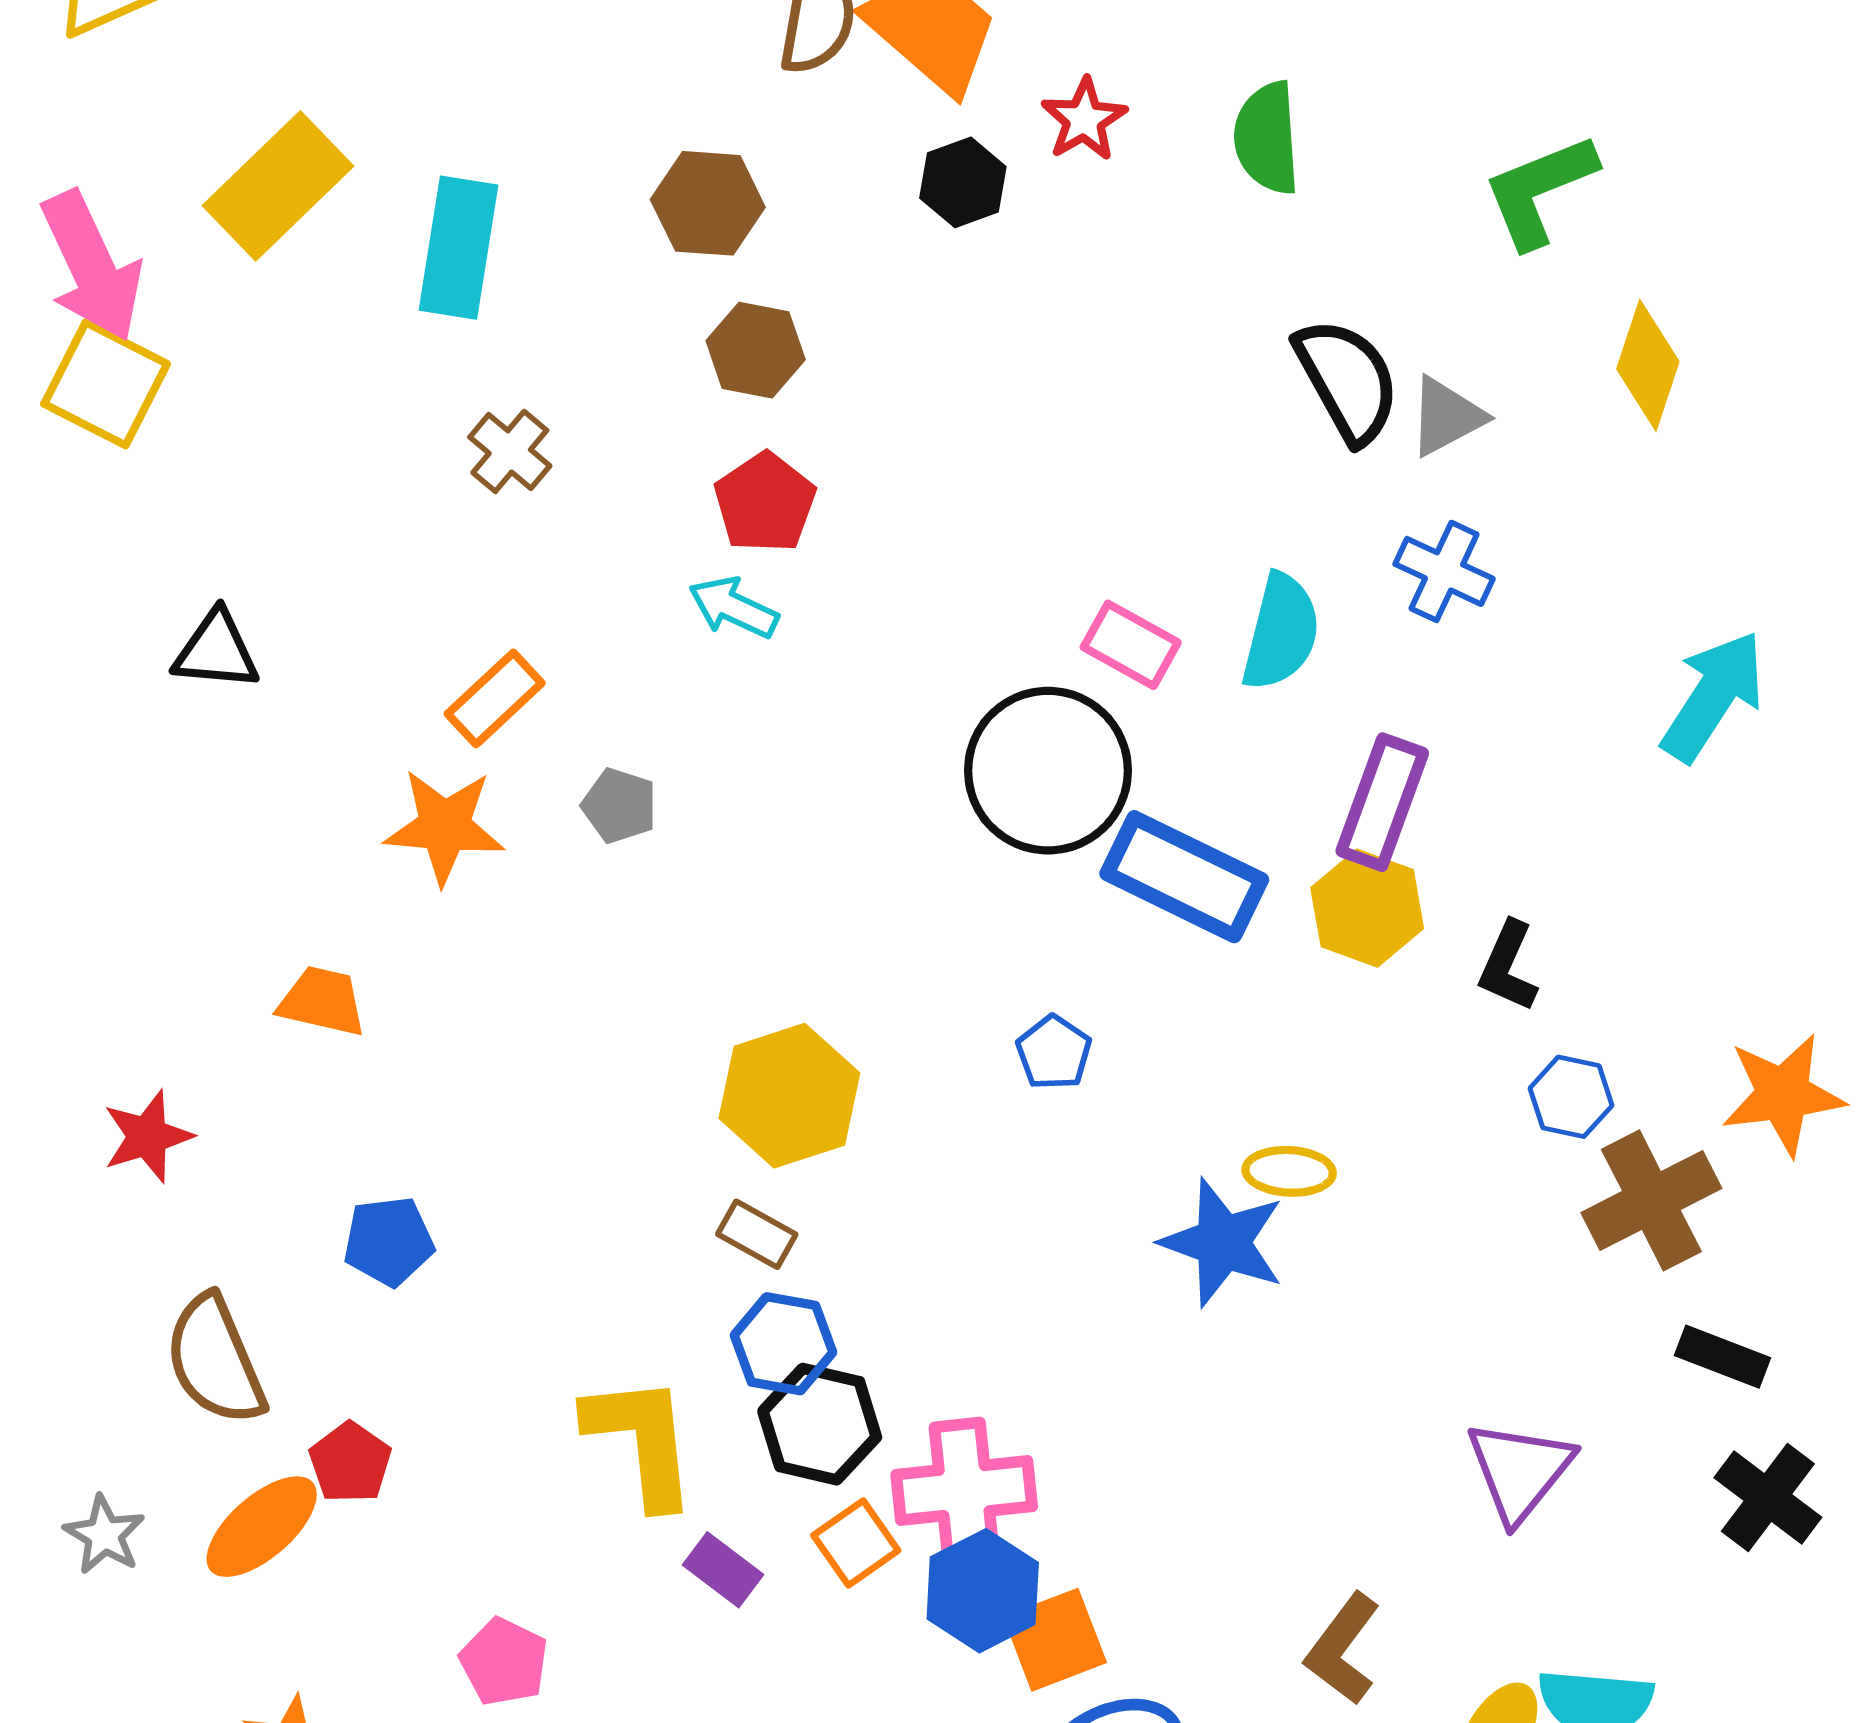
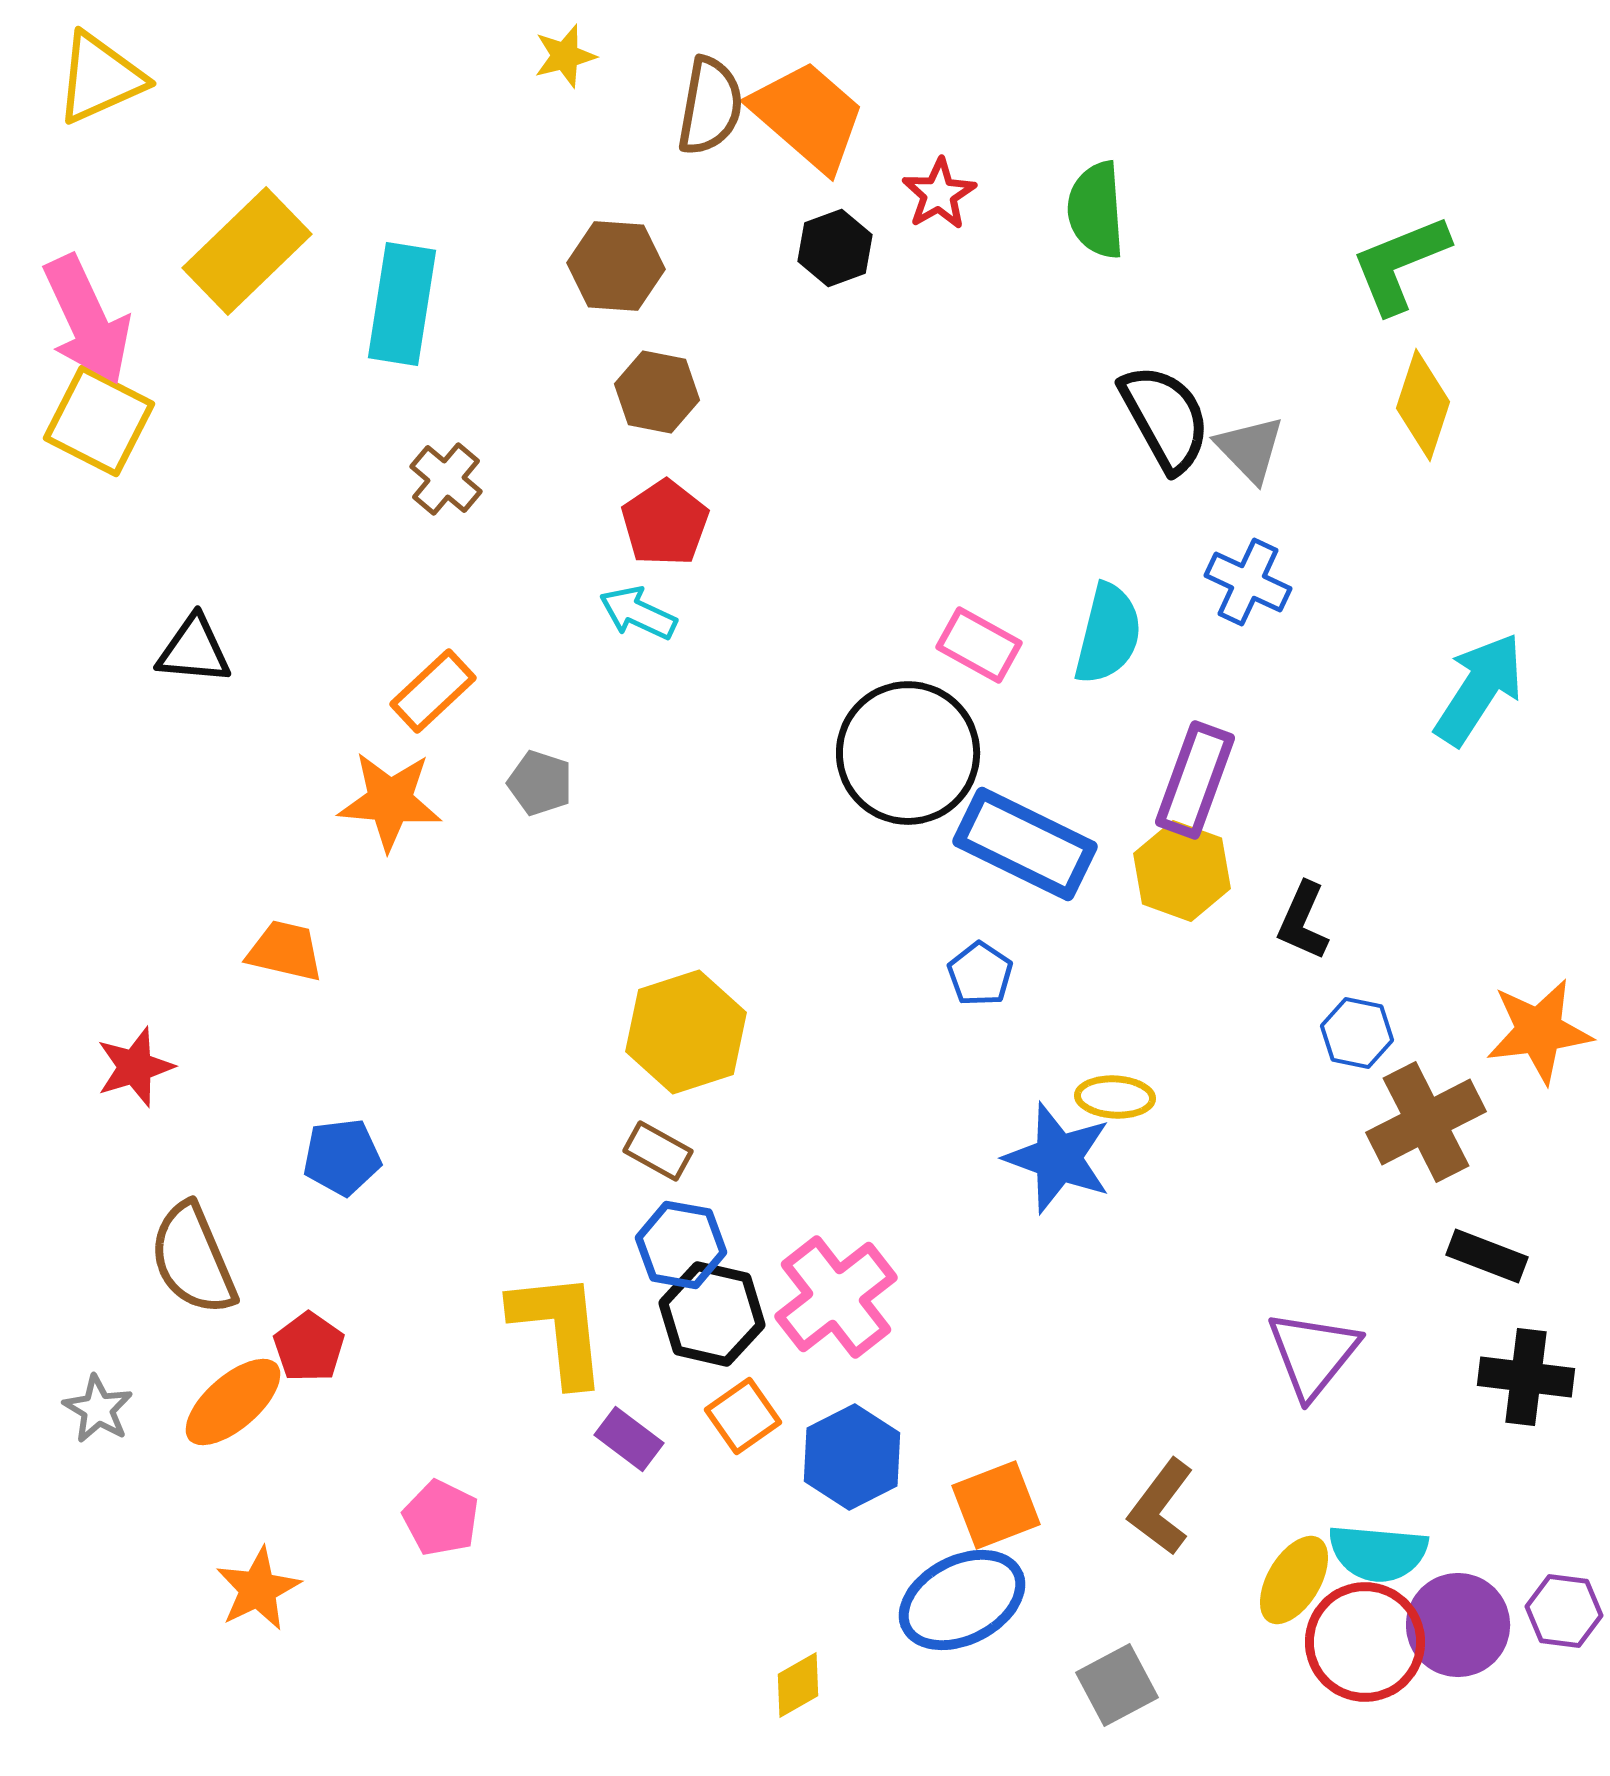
green L-shape: (1540, 191) -> (1400, 264), moved
gray triangle: (1446, 417) -> (1250, 449), turned -46
blue pentagon: (1054, 1053) -> (980, 974), moved
pink cross: (964, 1491) -> (836, 1297), moved, turned -32
black cross: (1768, 1498) -> (1526, 1377), turned -30
orange square: (1055, 1640) -> (996, 1505), moved

